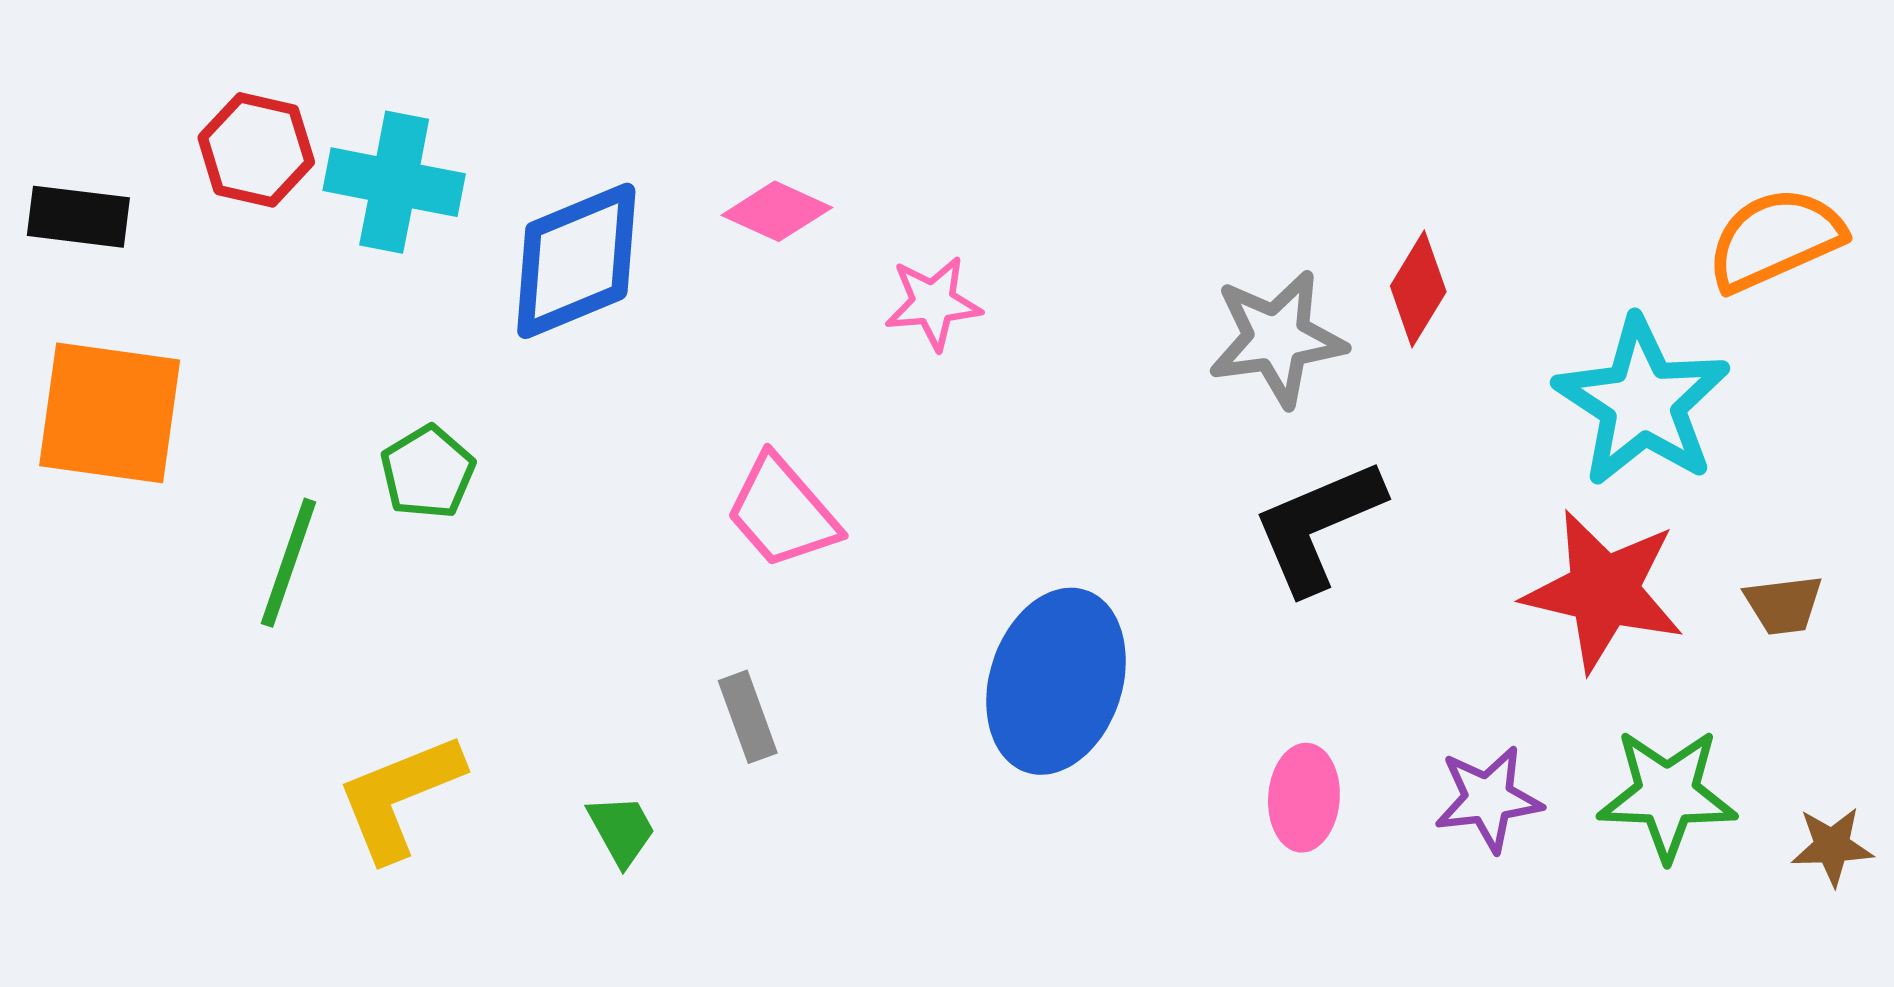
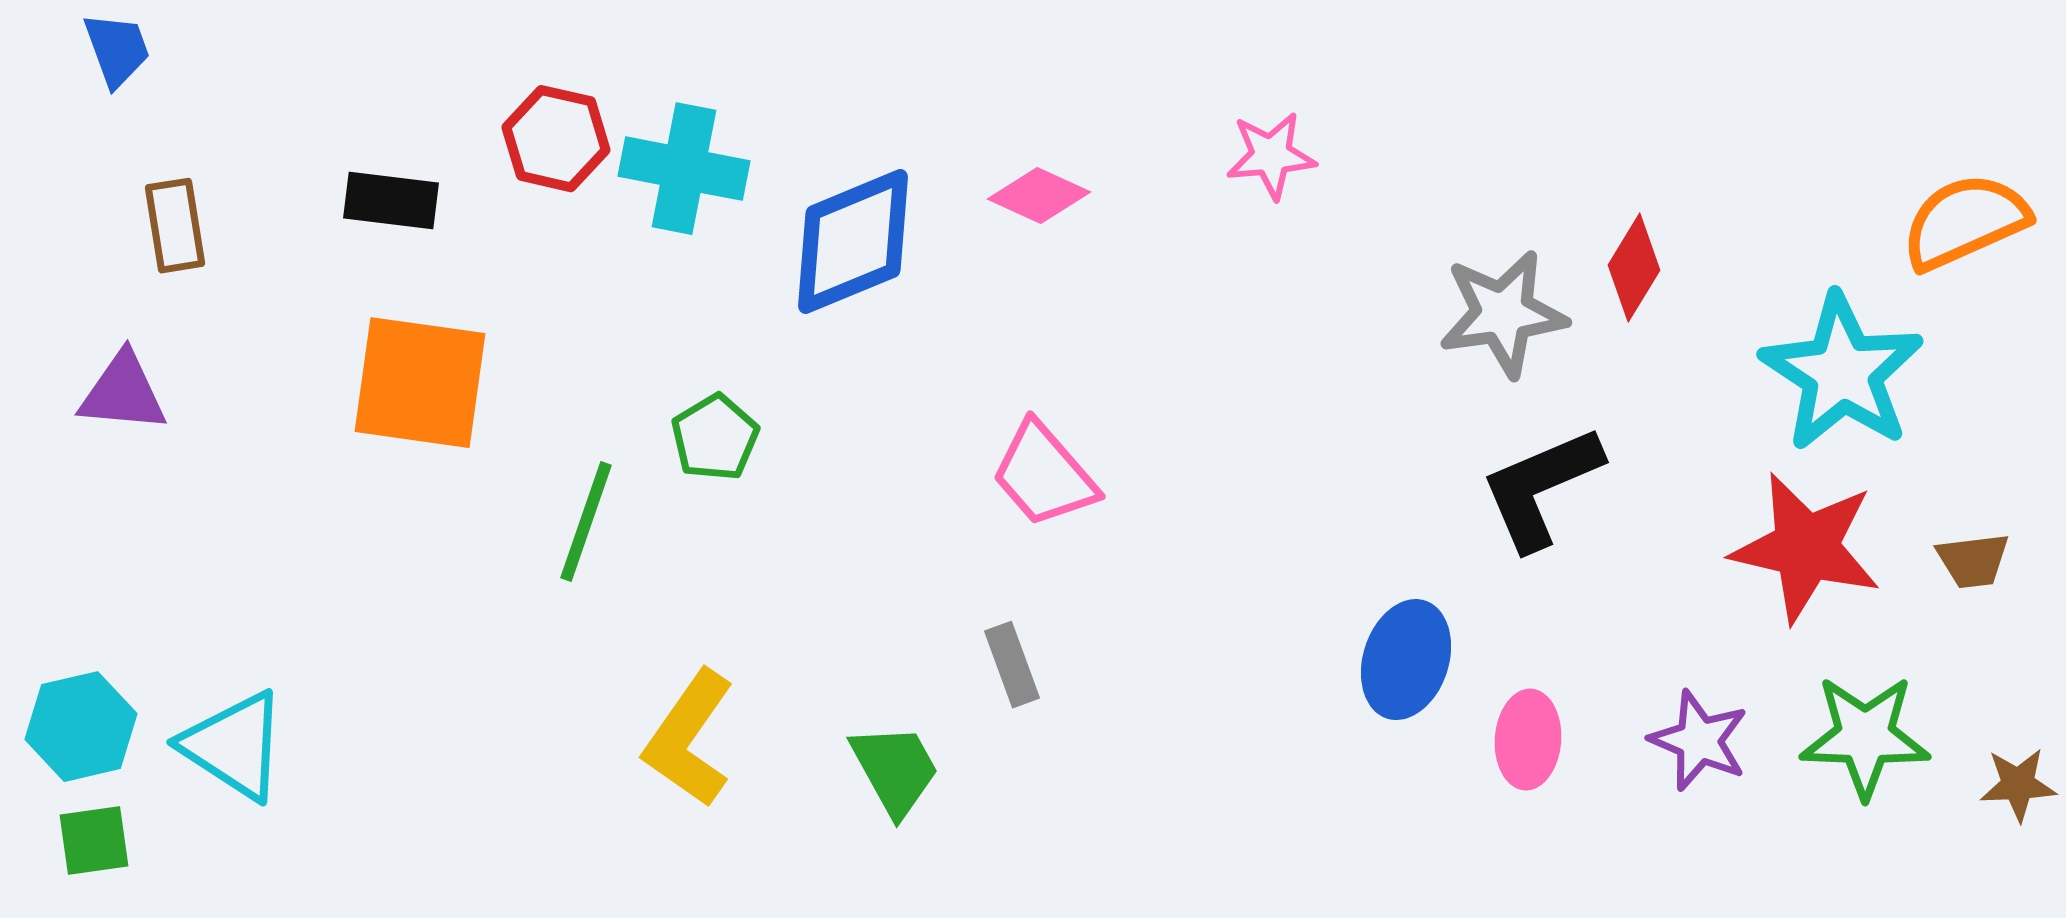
pink star: (933, 303) -> (1271, 156), moved
blue ellipse: (1056, 681) -> (1406, 660), moved, size x0.7
yellow L-shape: (400, 797) -> (689, 739), turned -33
purple star: (1488, 799) -> (1699, 741), turned 30
green trapezoid: (622, 830) -> (895, 770), size x1.4

